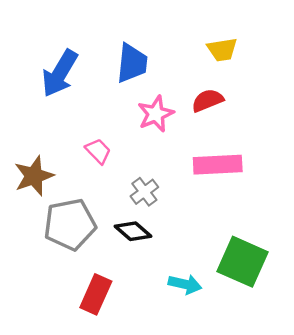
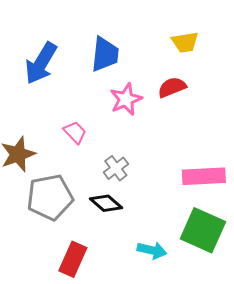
pink rectangle: (218, 165) -> (204, 176), moved

